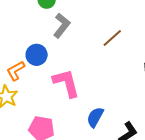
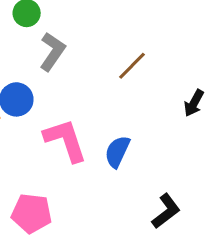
blue semicircle: (95, 117) -> (117, 152), moved

